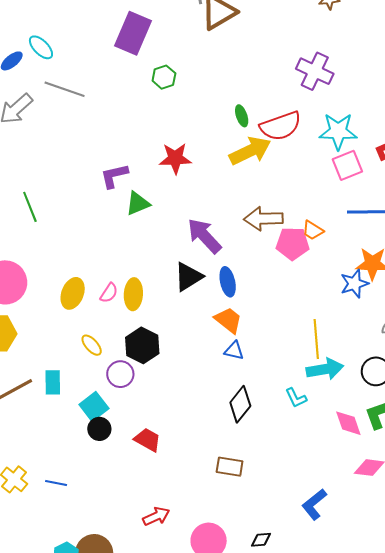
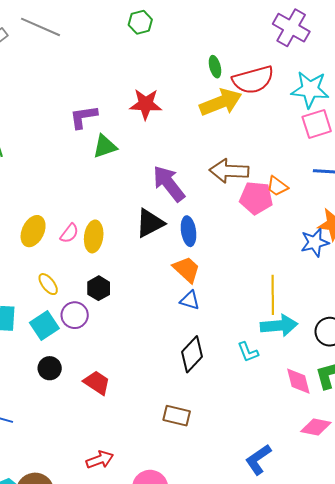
black hexagon: (142, 345) -> (99, 288), size x0.7
cyan square: (94, 406) -> (44, 326), moved

